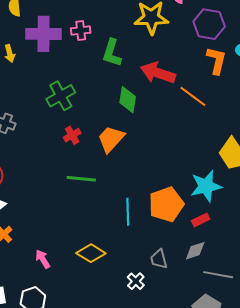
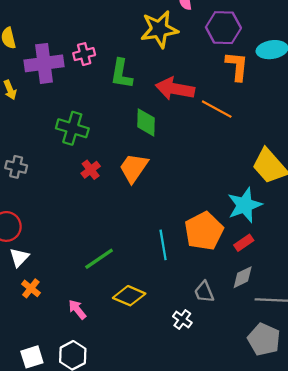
green cross: (61, 96) -> (72, 128), turned -36
green line: (81, 179) -> (99, 259), moved, turned -32

